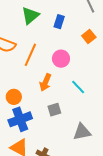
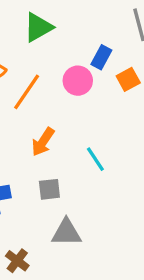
blue rectangle: (59, 22) -> (101, 57), moved
pink circle: (61, 59) -> (78, 81), moved
gray triangle: (82, 132) -> (66, 233), moved

